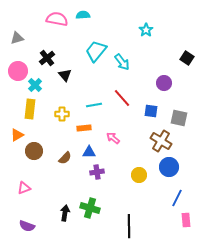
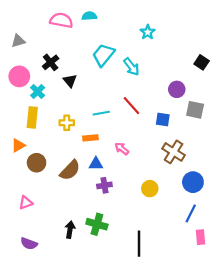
cyan star: (146, 30) -> (148, 32), moved
gray square: (179, 118) -> (195, 110), moved
brown semicircle: (65, 158) -> (70, 170), size x1.5
blue circle: (169, 167) -> (193, 182), moved

